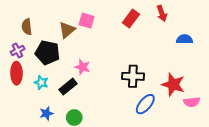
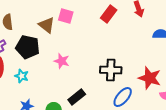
brown triangle: (67, 30) -> (47, 25), turned -42
black rectangle: (68, 87) -> (77, 97), moved

